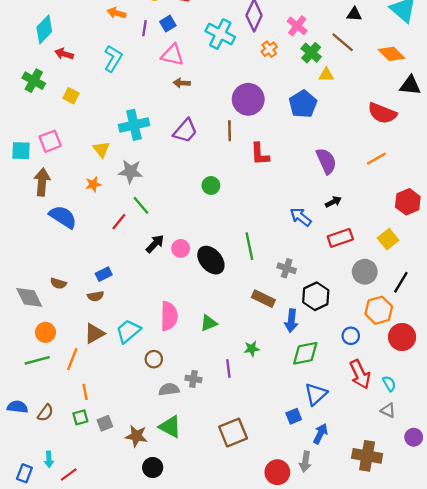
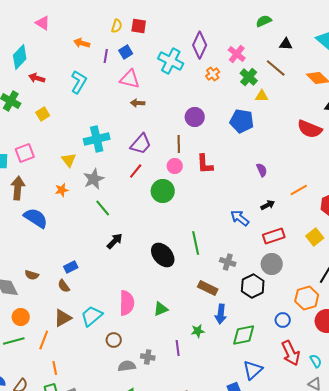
yellow square: (71, 96) -> (43, 114), turned 32
purple circle: (248, 99) -> (195, 117), size x0.7
blue pentagon: (303, 104) -> (242, 121), turned -30
orange line: (376, 159) -> (299, 190), moved
purple semicircle: (326, 161) -> (262, 170), size x0.6
gray star: (131, 172) -> (94, 179), turned -30
green circle: (211, 186) -> (163, 191), size x1.5
red line: (119, 222) -> (136, 171), moved
pink circle: (181, 248) -> (175, 166), moved
gray circle: (365, 272) -> (272, 264), moved
brown semicircle: (96, 296) -> (64, 286), turned 64
blue arrow: (291, 321) -> (221, 314), moved

